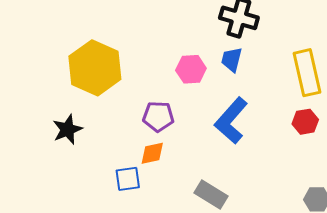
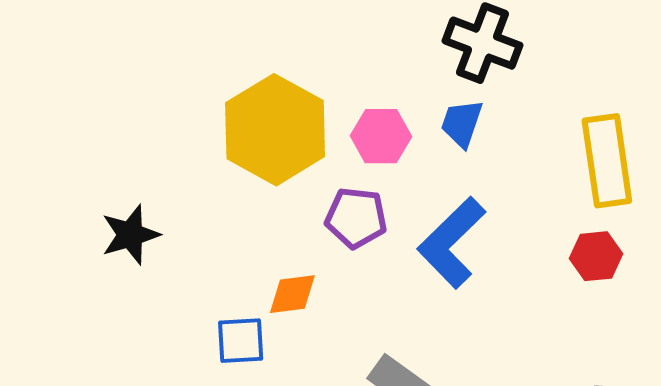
yellow hexagon: (95, 68) -> (275, 130), moved
purple pentagon: (158, 116) -> (356, 218), moved

